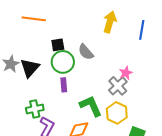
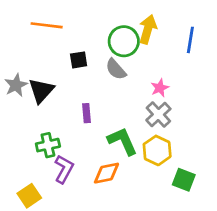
green circle: (63, 62) -> (124, 41), moved
pink star: (126, 73) -> (160, 88), moved

